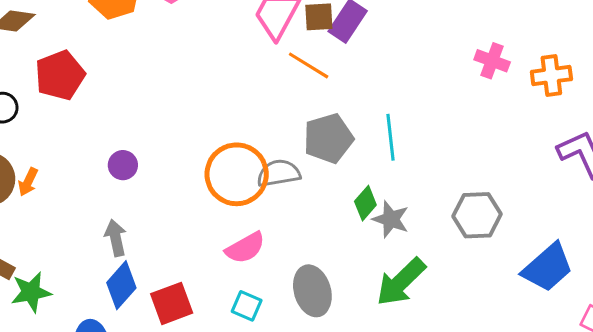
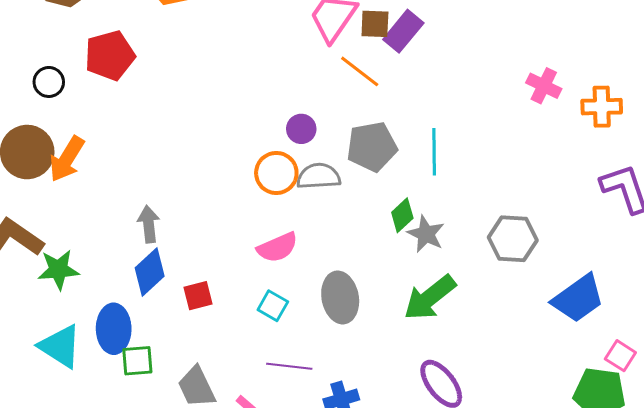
purple circle: (123, 165) -> (301, 129), moved
orange circle: (237, 174) -> (276, 173), size x0.7
orange arrow: (28, 182) -> (67, 159), size x1.6
red square: (172, 303) -> (198, 296), size x0.7

